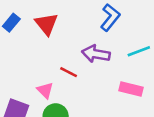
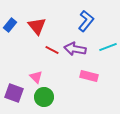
red line: (69, 72) -> (52, 50), moved
pink rectangle: (131, 89) -> (89, 76), moved

